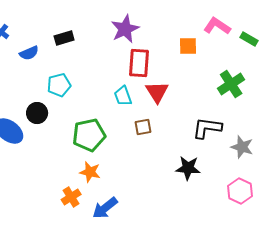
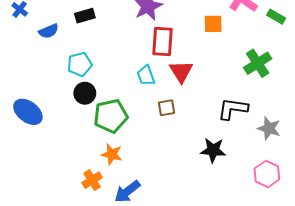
black circle: (37, 113) -> (85, 93), moved

